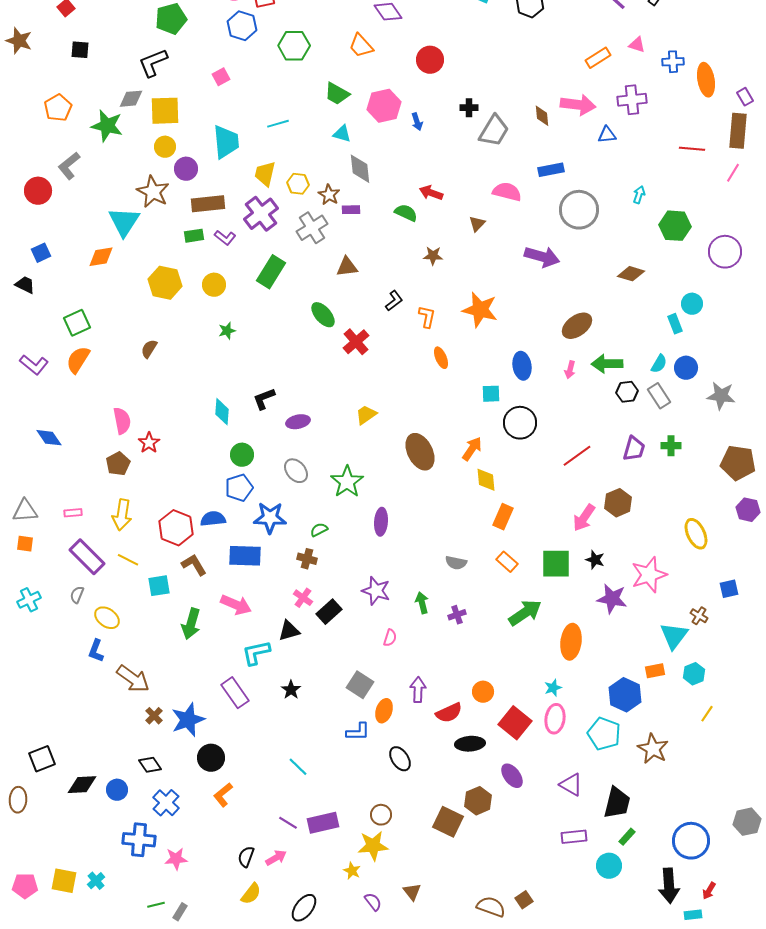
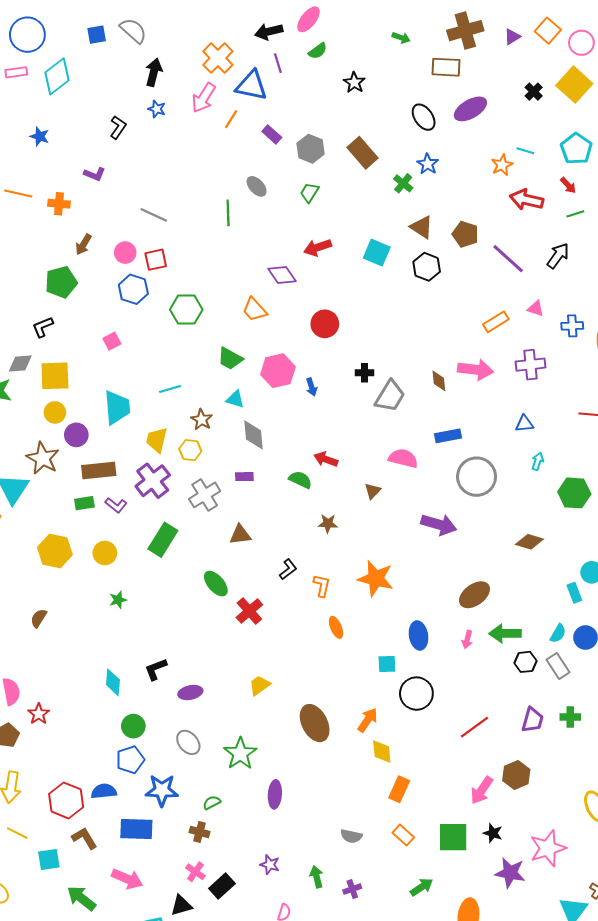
black L-shape: (153, 63) -> (43, 327), size x0.7
blue triangle: (607, 135) -> (524, 424), moved
brown star: (329, 195) -> (202, 420), moved
purple star: (376, 591) -> (270, 865), size x0.7
green arrow: (525, 613) -> (422, 887), size x0.7
green arrow: (191, 624) -> (81, 898), turned 112

